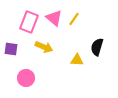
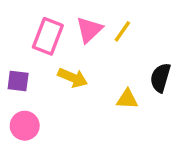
pink triangle: (54, 18) -> (89, 30), turned 36
pink circle: (26, 78) -> (25, 126), moved

